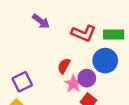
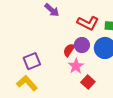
purple circle: (87, 78) -> (82, 45), moved

